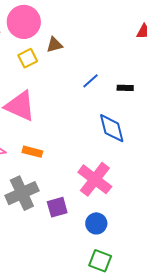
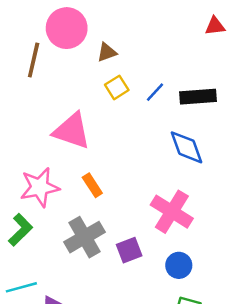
yellow square: (28, 58) -> (117, 87), moved
black rectangle: (125, 88) -> (198, 97), size x1.8
orange rectangle: (32, 152) -> (92, 185), turned 48

